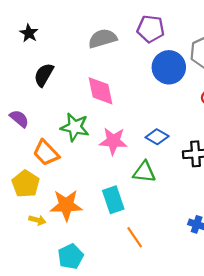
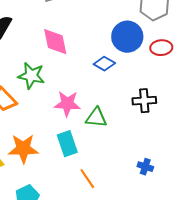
blue circle: (169, 67) -> (127, 37), moved
blue diamond: (157, 137) -> (104, 64), moved
pink star: (113, 141) -> (67, 104), moved

